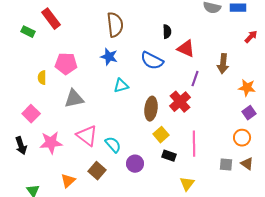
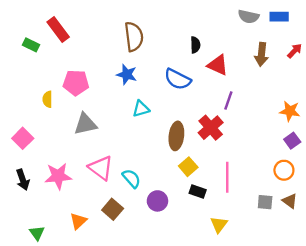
brown arrow: (223, 64) -> (261, 54), moved
pink square: (31, 114) -> (23, 138), moved

